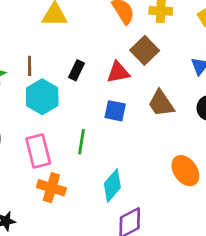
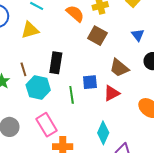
black rectangle: (77, 70) -> (56, 63), size x1.5
red triangle: (118, 72) -> (112, 93), moved
green line: (81, 142) -> (72, 95), moved

